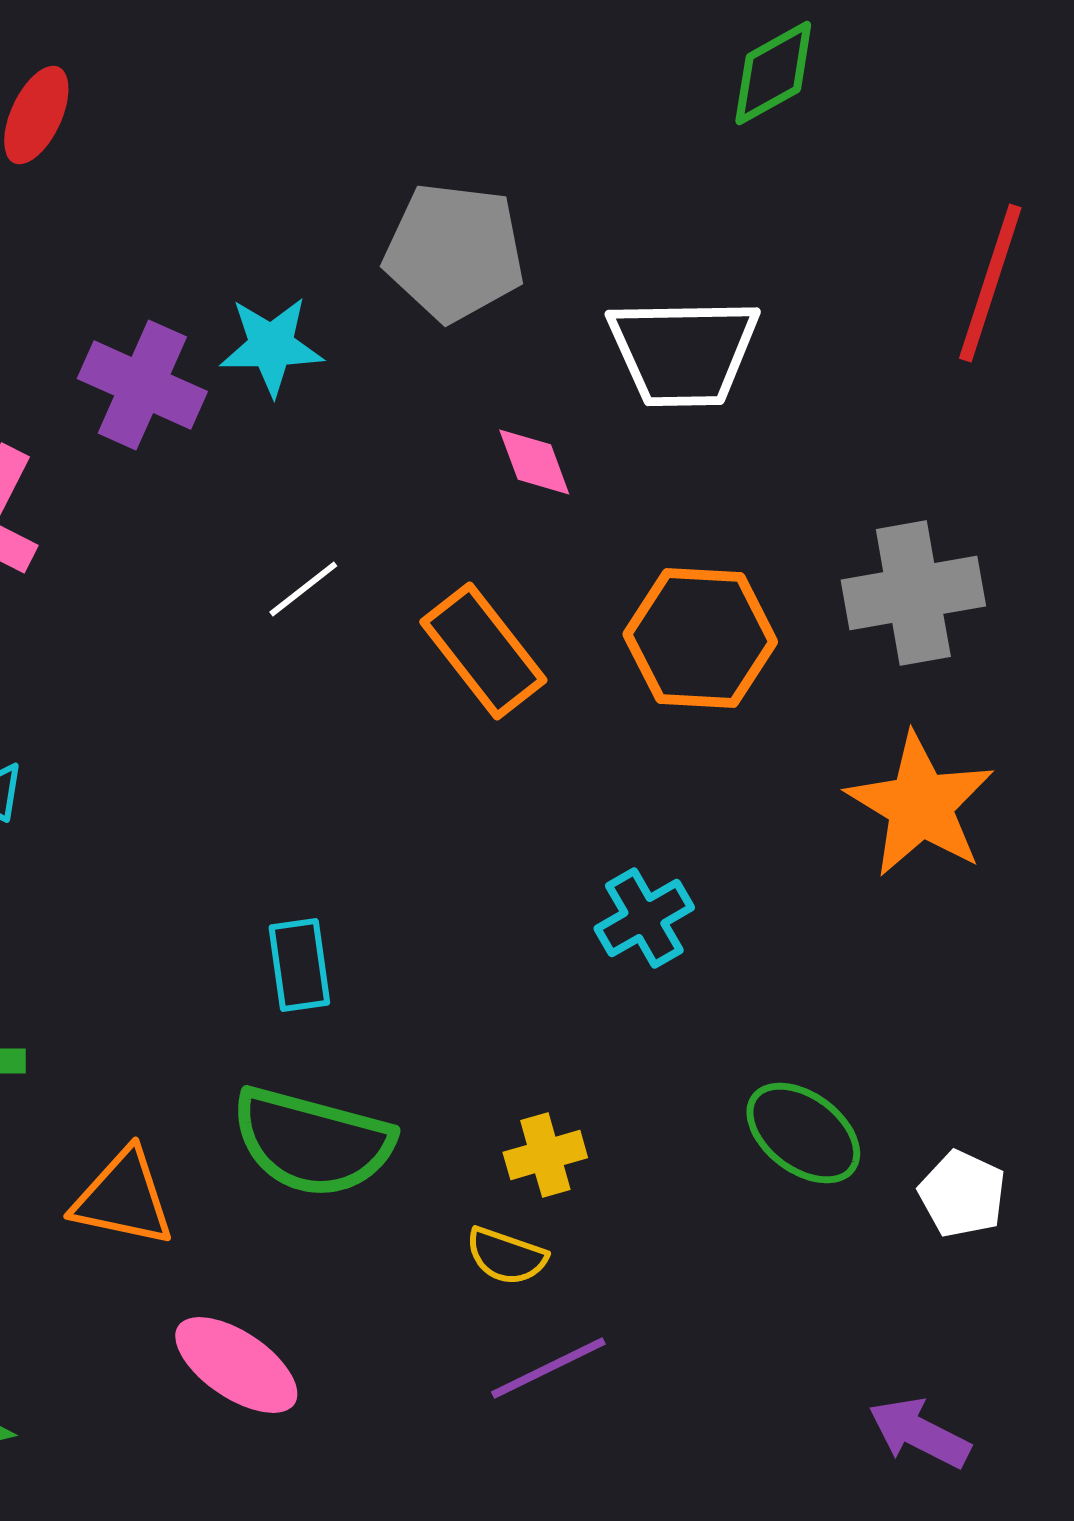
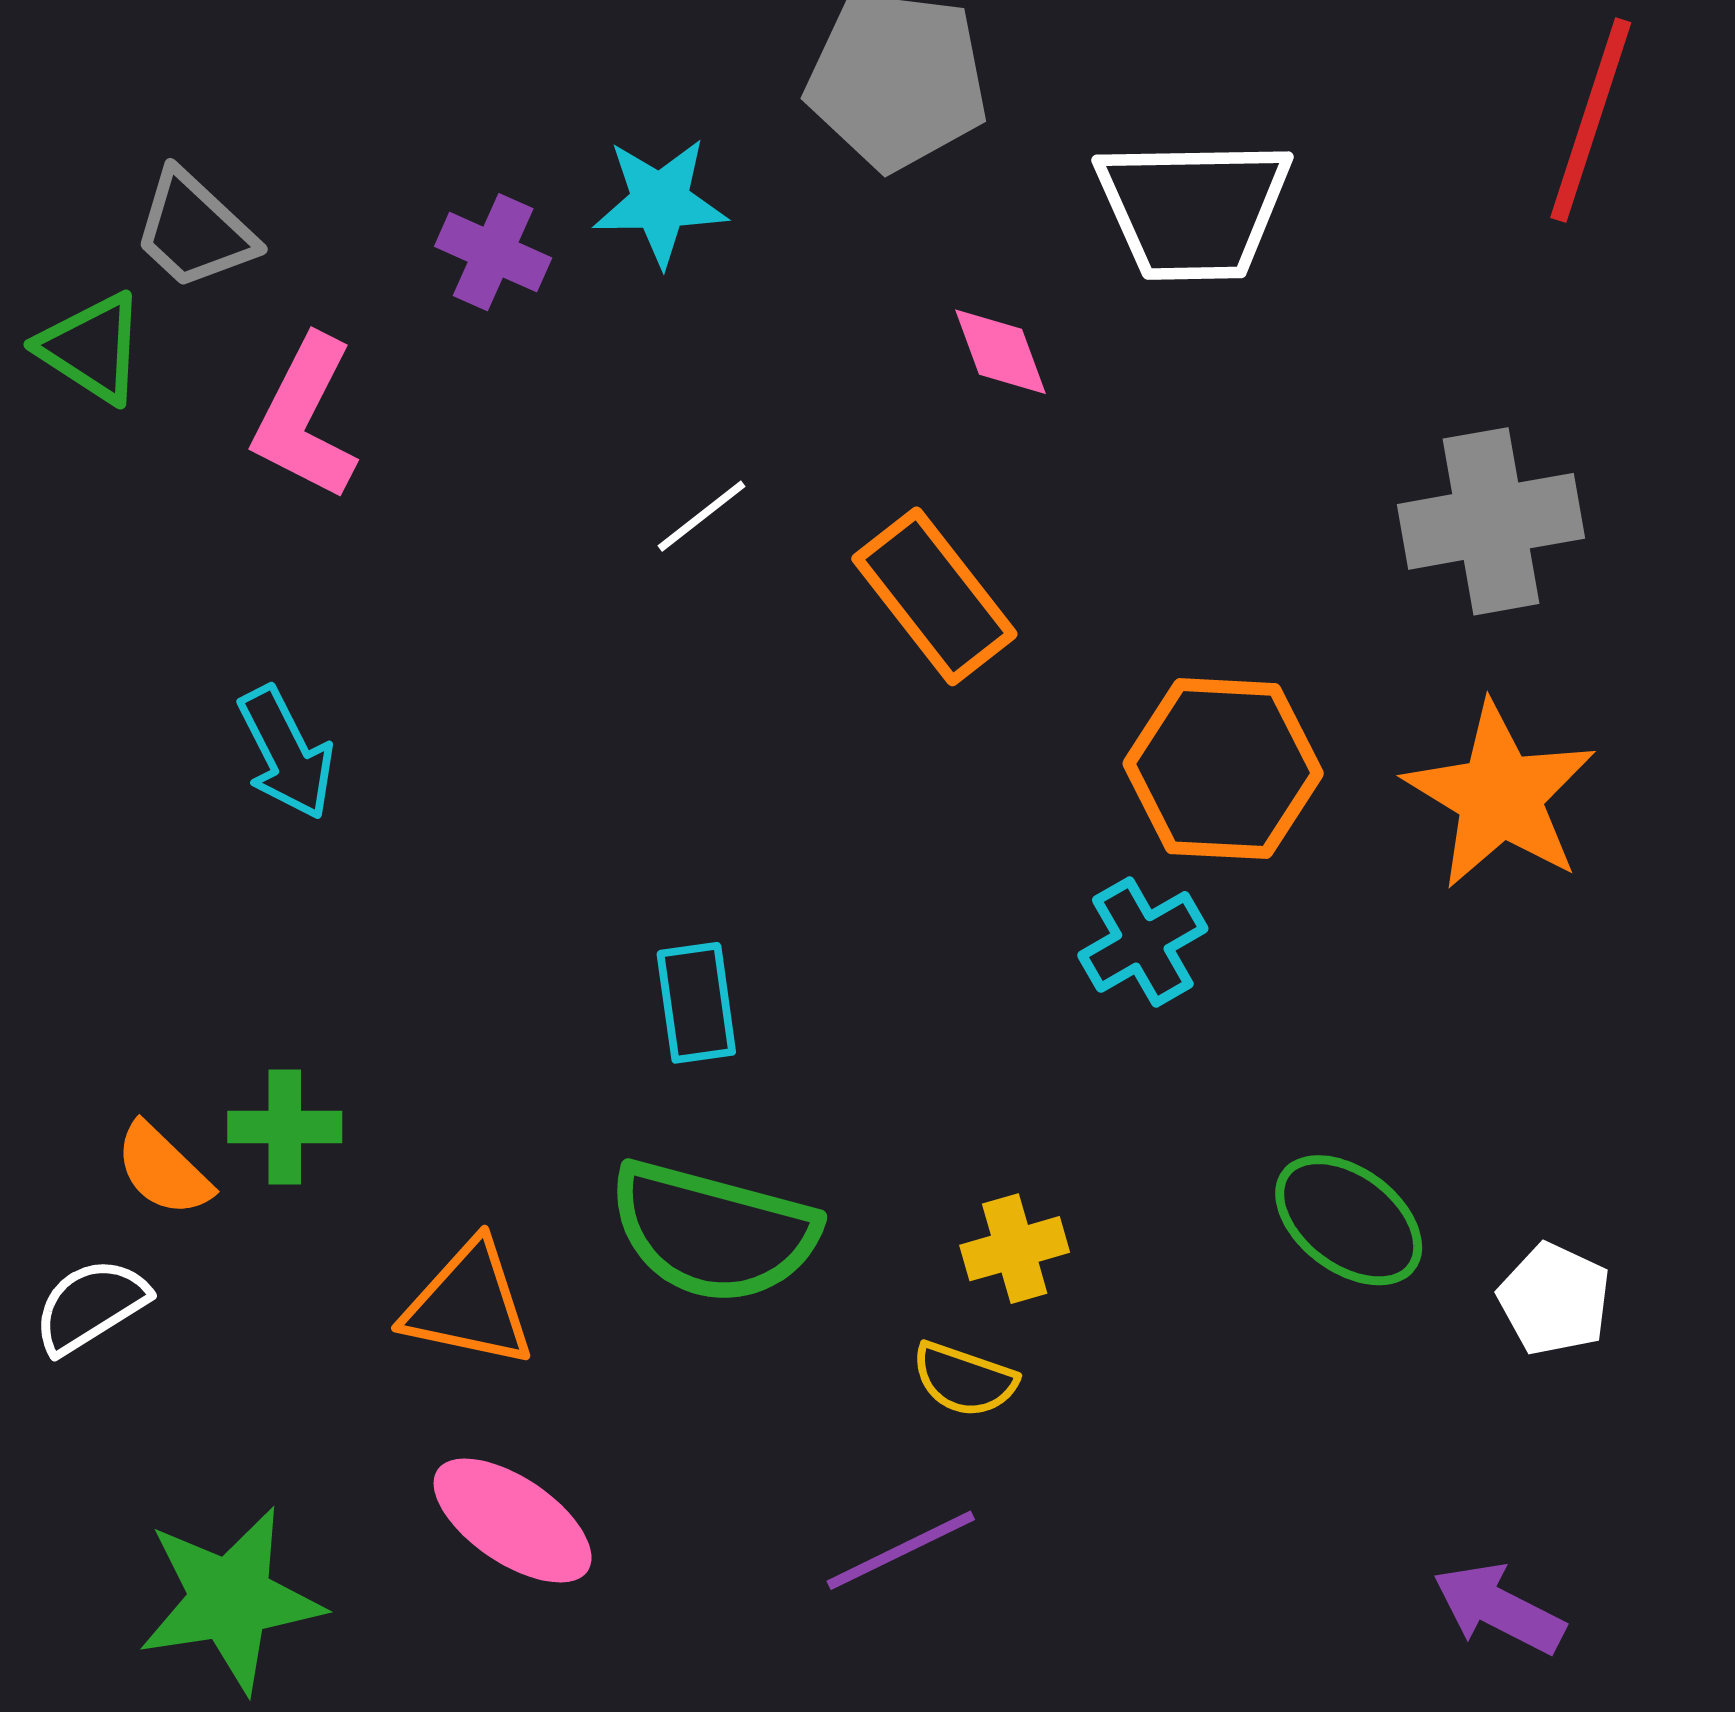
purple cross: (142, 385) -> (493, 252), size x0.7
orange hexagon: (700, 638) -> (1223, 769), moved
pink ellipse: (236, 1365) -> (513, 1521), moved
purple line: (548, 1368) -> (901, 1550), moved

